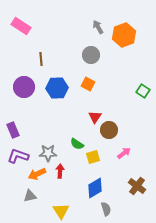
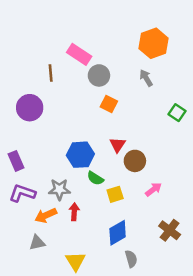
pink rectangle: (21, 26) -> (79, 54), moved
gray arrow: (98, 27) -> (146, 78), moved
gray circle: (91, 55) -> (99, 75), moved
blue hexagon: (57, 88) -> (80, 155), moved

